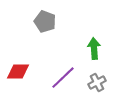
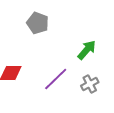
green arrow: (94, 49) -> (87, 50), turned 45

